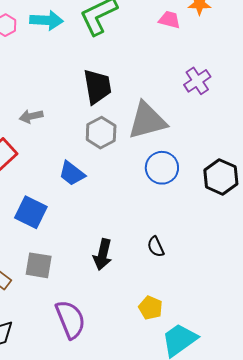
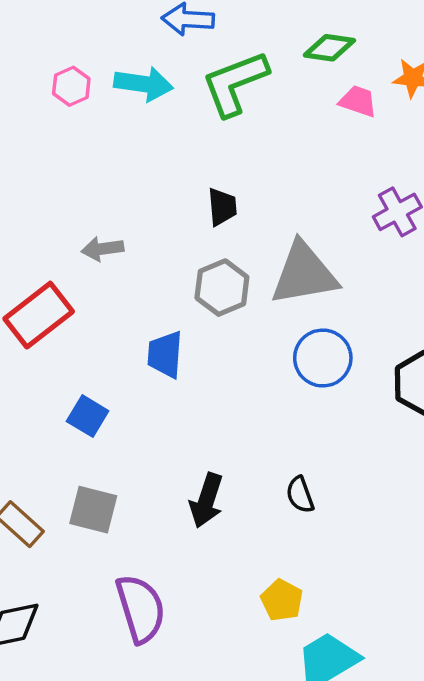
black trapezoid: (97, 87) -> (222, 207), size x0.6
blue trapezoid: (72, 173) -> (165, 354), turned 52
blue square: (31, 212) -> (88, 416), size x0.7

